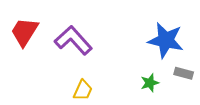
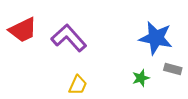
red trapezoid: (24, 32) -> (23, 30), turned -148

